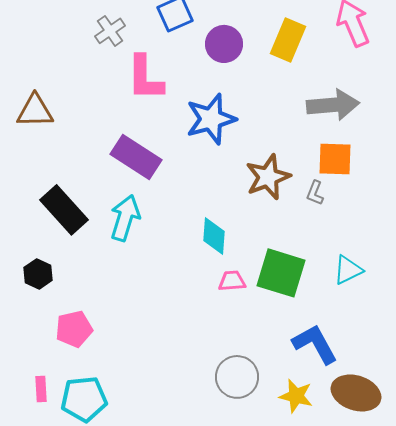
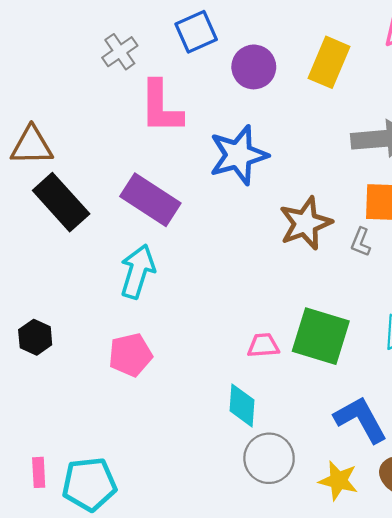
black rectangle: (64, 210) -> (61, 202), moved
cyan diamond: (214, 236) -> (242, 405), moved
pink pentagon: (74, 329) -> (130, 355), moved

